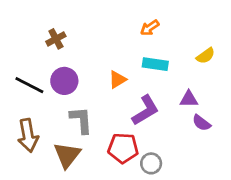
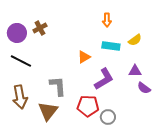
orange arrow: (150, 28) -> (107, 20), turned -56
yellow semicircle: (206, 56) -> (135, 40), moved
purple circle: (64, 81) -> (17, 33), moved

